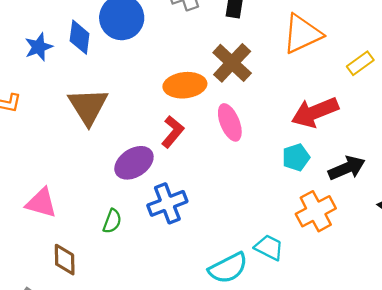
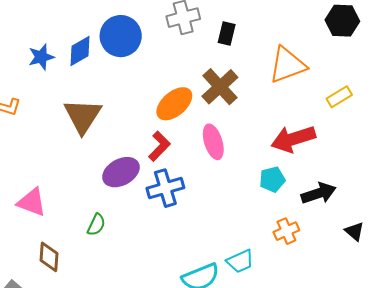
blue diamond: (80, 37) -> (80, 51), turned 48
orange ellipse: (185, 85) -> (174, 104), turned -39
blue cross: (167, 203) -> (165, 188), moved
orange cross: (316, 211) -> (286, 231), size x0.7
cyan trapezoid: (269, 247) -> (240, 261), turned 124

